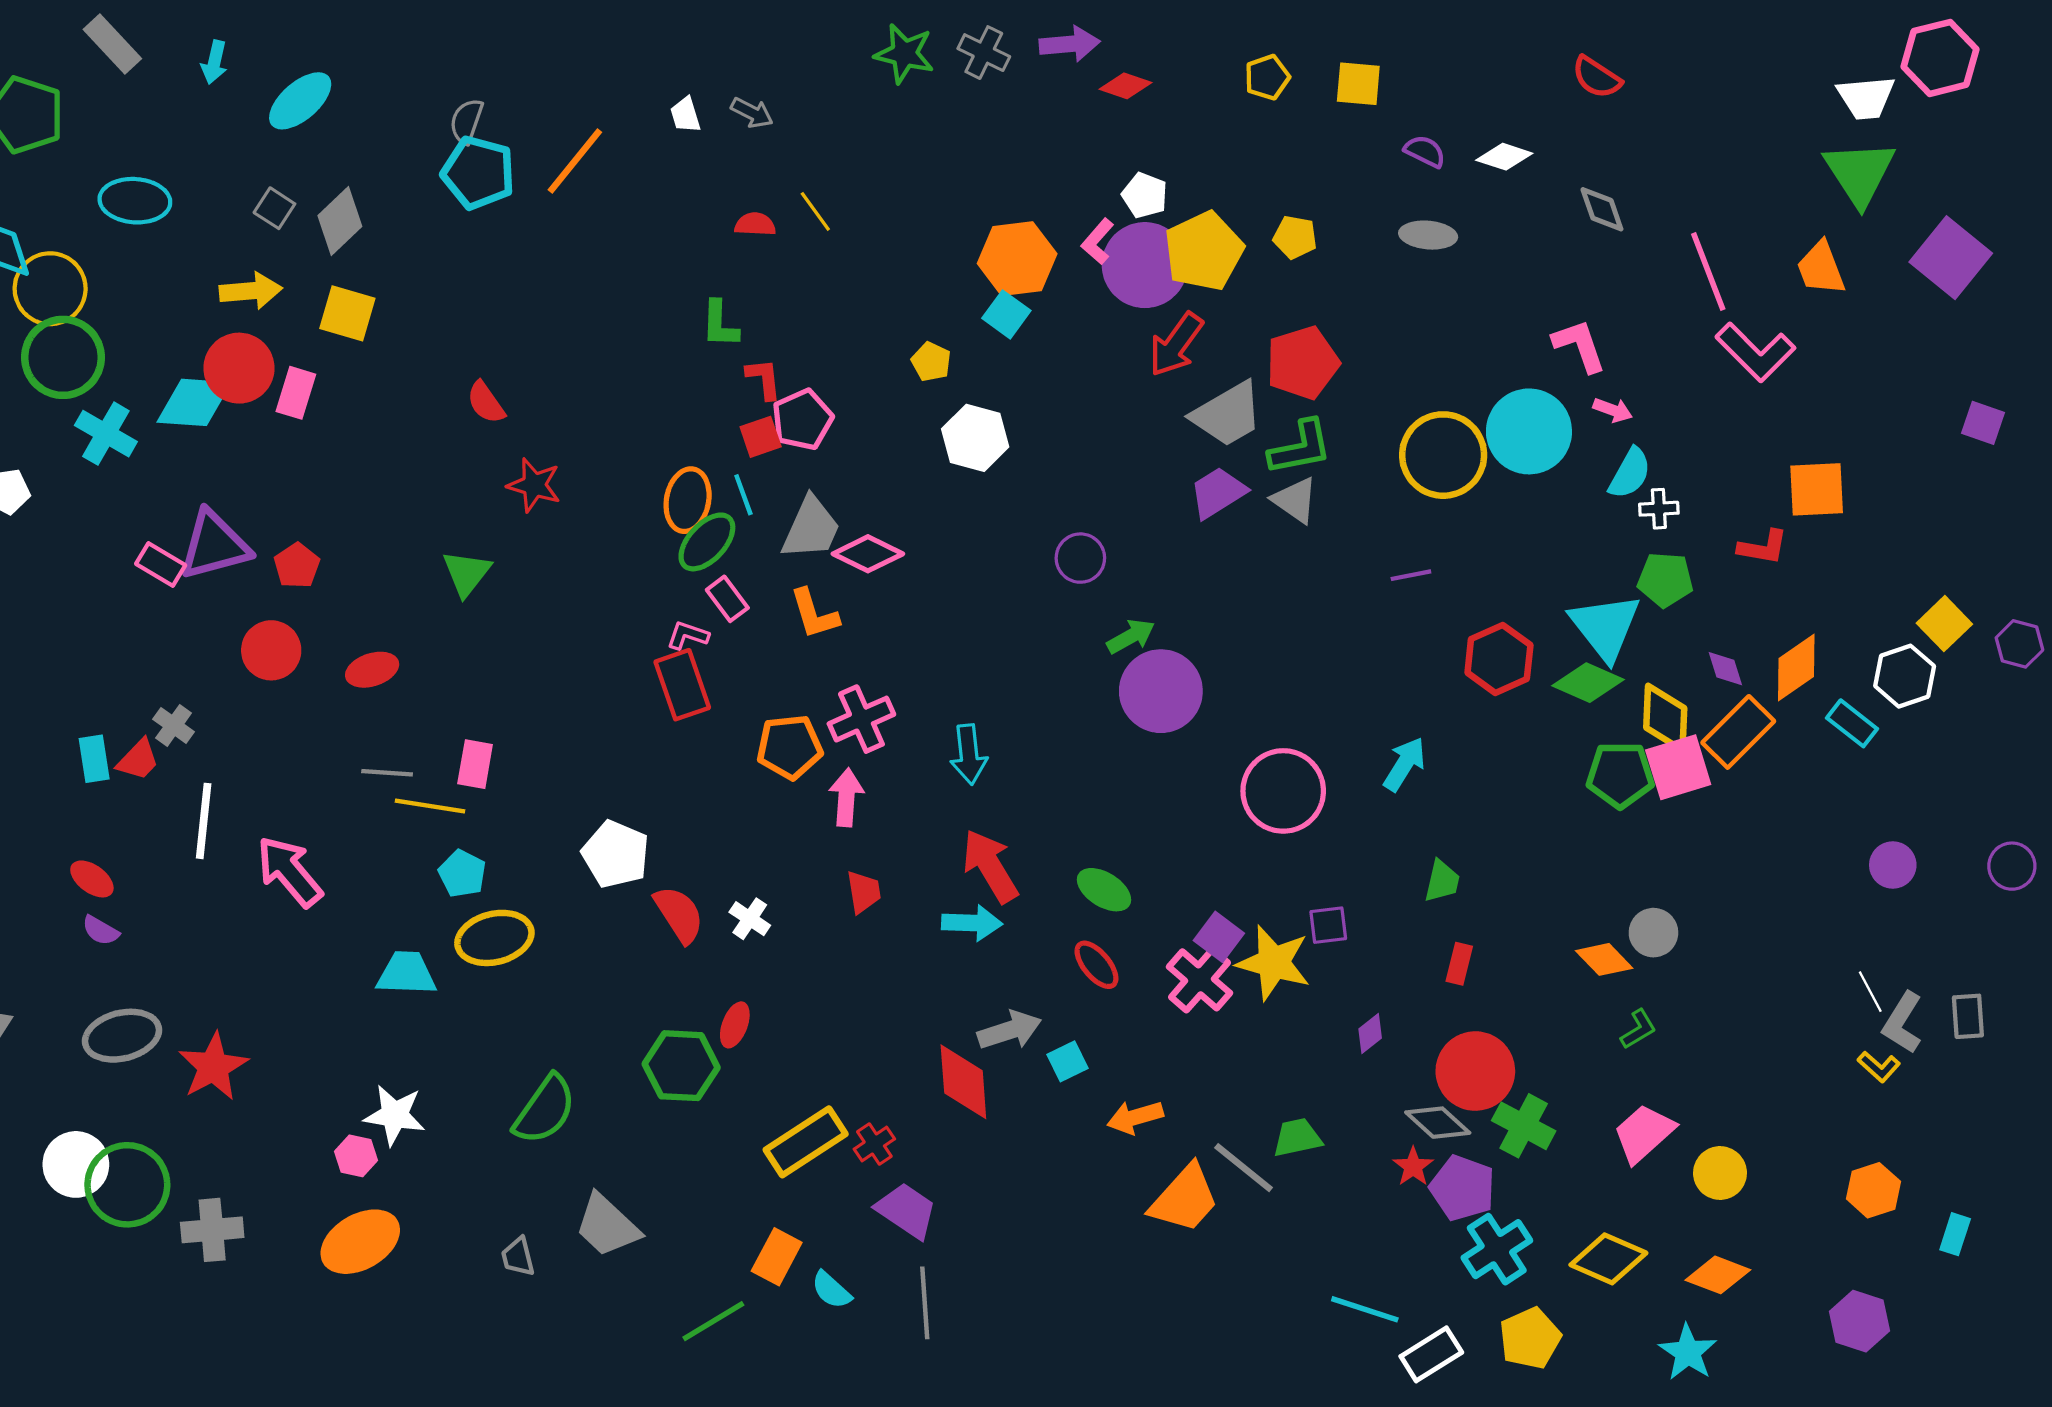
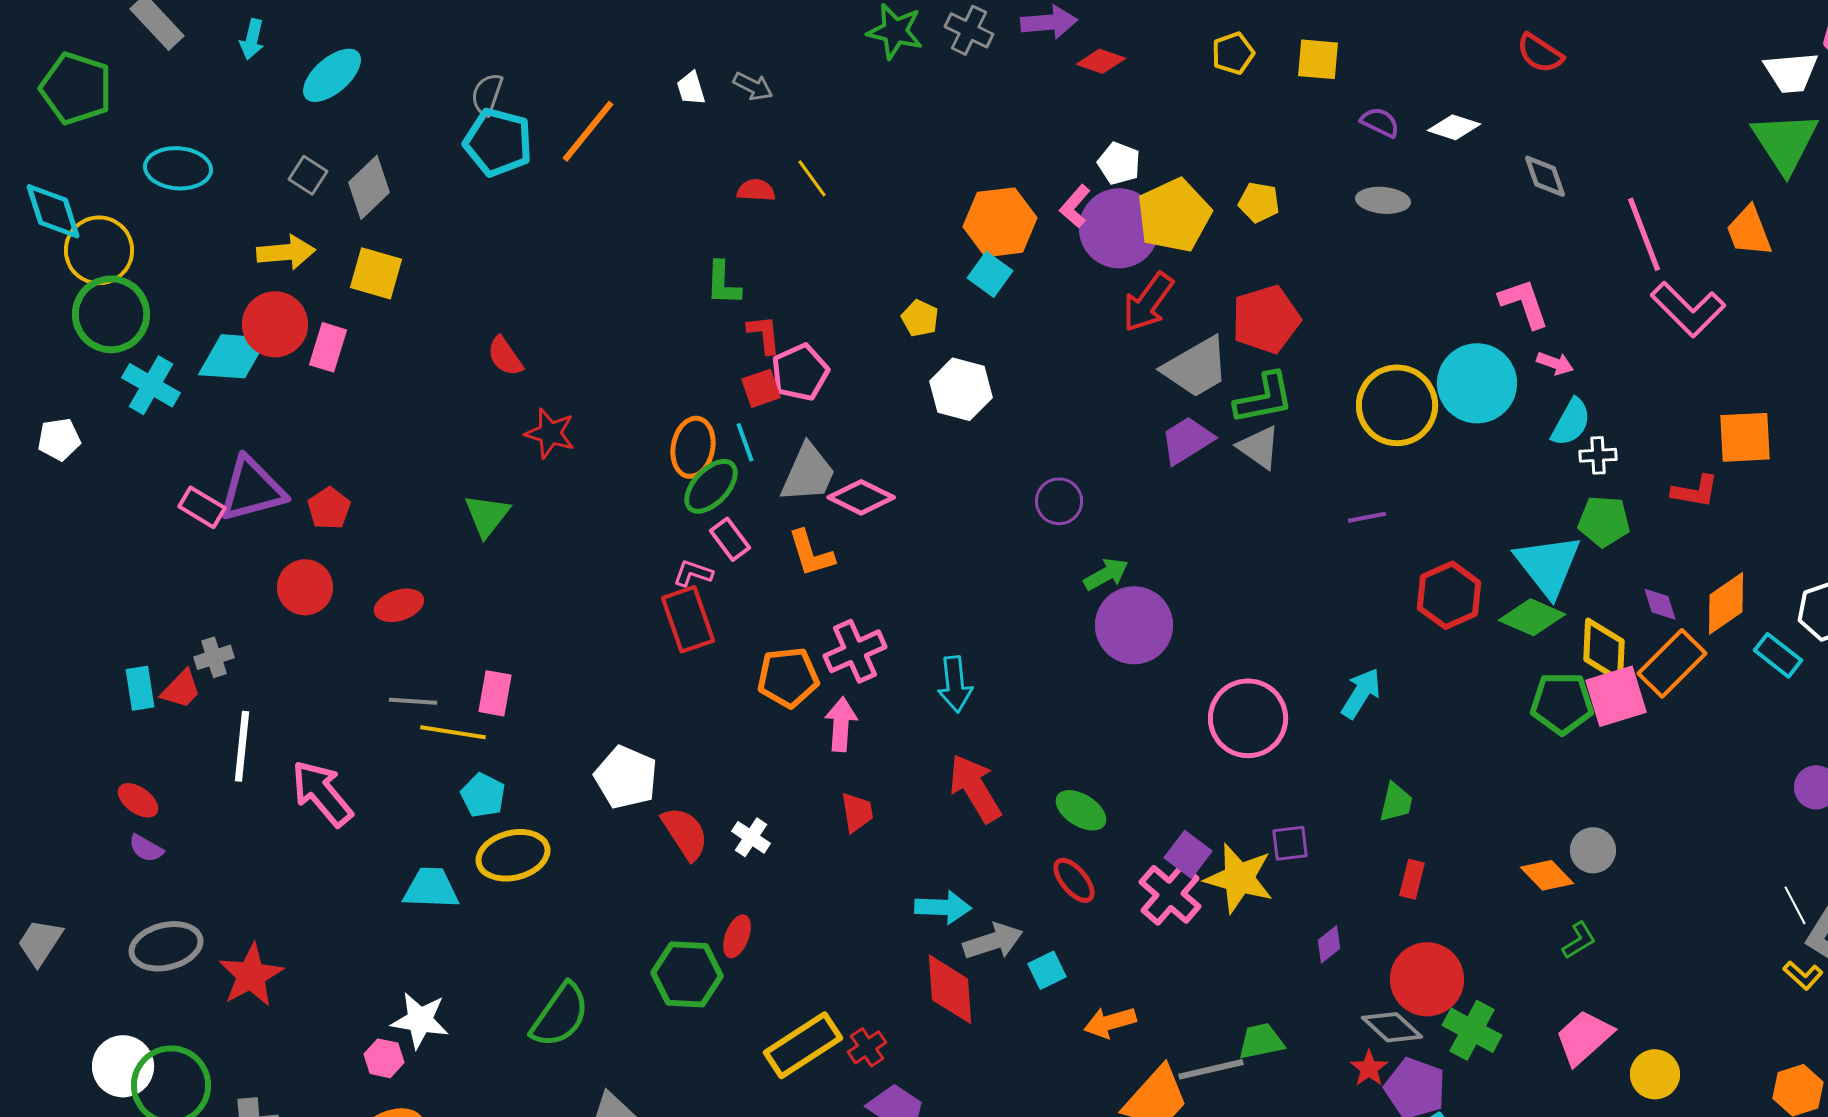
gray cross: (174, 725) -> (214, 657), turned 36
cyan arrow: (972, 923) -> (943, 907), moved
gray line: (1244, 1168) -> (1211, 1069), turned -52

